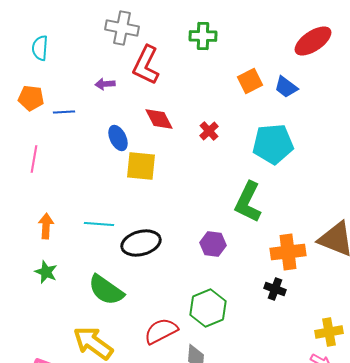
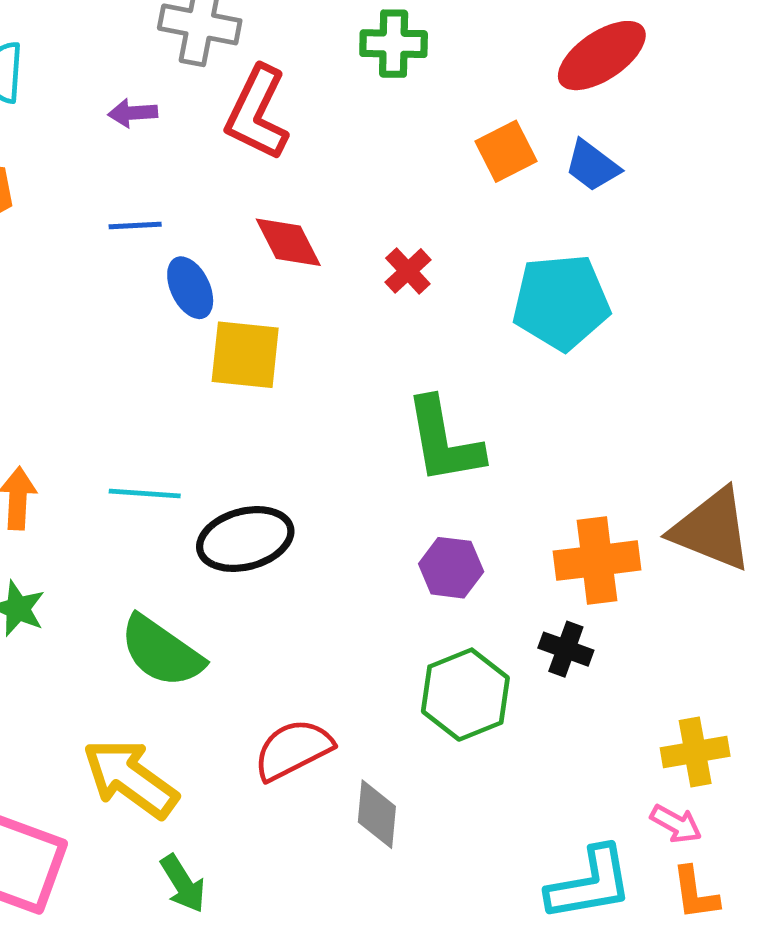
red ellipse: (313, 41) -> (602, 56), moved
purple arrow: (105, 84) -> (133, 113), moved
blue line: (64, 112) -> (135, 225), moved
green L-shape: (248, 202) -> (444, 441), moved, turned -36
purple hexagon: (213, 244) -> (451, 568), moved
green hexagon: (208, 308) -> (465, 695), moved

